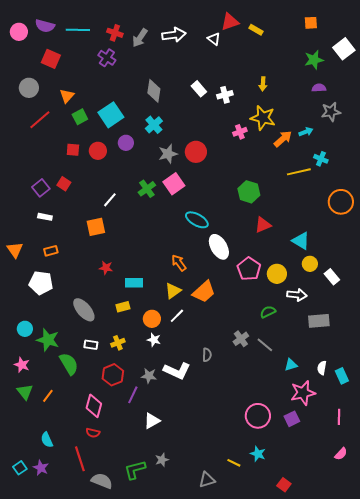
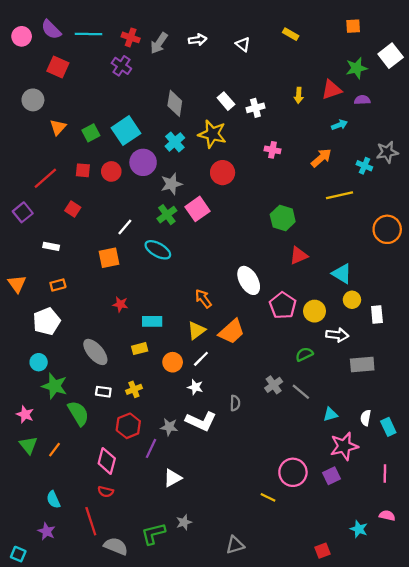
red triangle: (230, 22) -> (332, 90), moved
purple semicircle: (45, 26) -> (51, 30), turned 30
white arrow: (174, 35) -> (198, 40), size x0.7
orange triangle: (67, 96) -> (58, 127), moved
gray star: (331, 112) -> (387, 152), moved
yellow star: (263, 118) -> (212, 134), moved
red line: (40, 120) -> (45, 178), moved
pink cross: (240, 132) -> (272, 150), turned 32
cyan arrow: (306, 132) -> (339, 125), moved
purple circle: (126, 143) -> (143, 162), size x1.5
gray star: (168, 154) -> (171, 184), moved
cyan cross: (321, 159) -> (364, 166), moved
purple square: (41, 188) -> (23, 212), moved
cyan ellipse: (197, 220) -> (158, 250), moved
white rectangle: (332, 277) -> (377, 315), turned 35
white pentagon: (41, 283) -> (47, 321), turned -30
cyan circle: (25, 329) -> (39, 362), moved
white star: (154, 340) -> (195, 387), moved
cyan star: (258, 454) -> (359, 529), moved
pink semicircle: (341, 454) -> (387, 515), turned -120
yellow line: (234, 463) -> (268, 497), moved
cyan square: (20, 468) -> (18, 554), moved, turned -32
red square: (284, 485) -> (322, 551), turned 32

